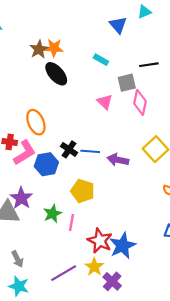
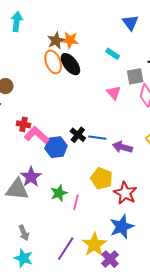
orange ellipse: (36, 122) -> (53, 62), moved
pink L-shape: (25, 153) -> (37, 135), turned -110
yellow pentagon: (83, 191) -> (102, 178), moved
red star: (100, 241) -> (125, 193), moved
yellow star: (94, 267) -> (94, 245), size x1.4
purple line: (64, 273) -> (66, 249), turned -30

